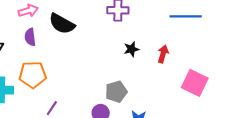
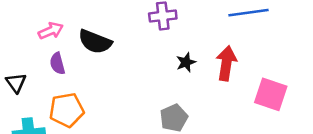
red arrow: (163, 54) -> (226, 63), size x1.5

